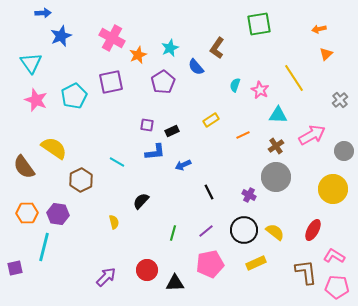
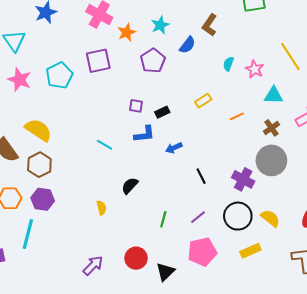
blue semicircle: (196, 67) -> (187, 45), turned -102
brown hexagon: (81, 180) -> (39, 165), moved
purple cross: (249, 195) -> (243, 179), size x1.5
black triangle: (175, 283) -> (165, 272), turned -42

